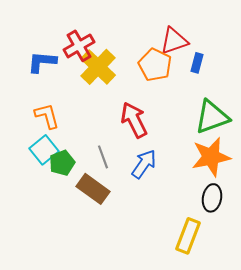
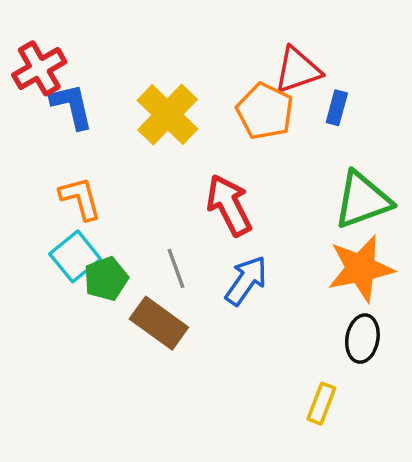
red cross: (79, 46) -> (39, 68), moved
blue L-shape: (42, 62) -> (72, 106), turned 72
yellow rectangle: (188, 236) -> (321, 404), size x0.7

